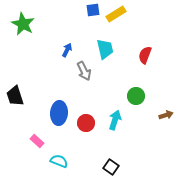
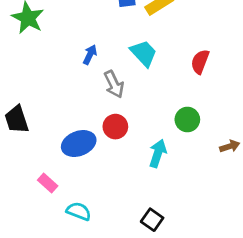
cyan trapezoid: (105, 49) -> (144, 53), turned -30
blue ellipse: (59, 113) -> (79, 144), turned 65
red circle: (86, 123) -> (115, 127), moved

